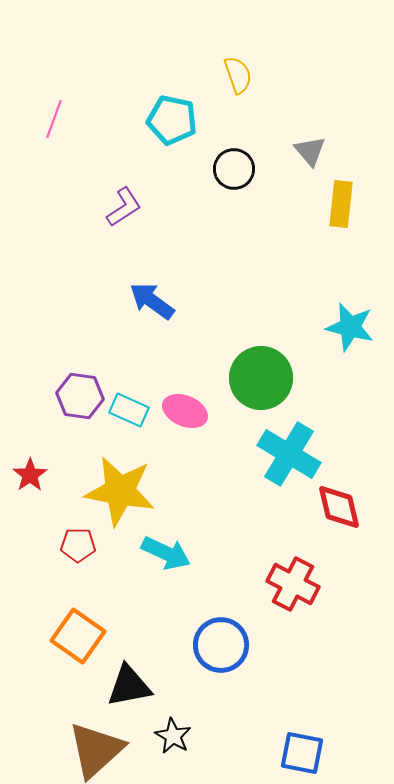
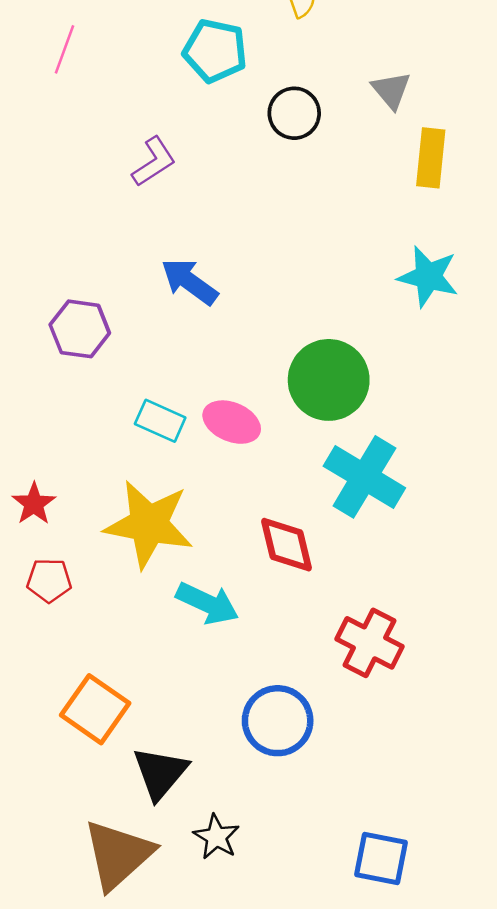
cyan star: (350, 327) -> (428, 277), moved
purple hexagon: (80, 396) -> (80, 329), moved
red diamond: (339, 507) -> (287, 545), moved
red pentagon: (78, 545) -> (49, 580), moved
black triangle: (129, 686) -> (160, 773), turned -39

